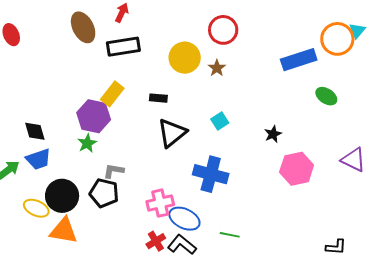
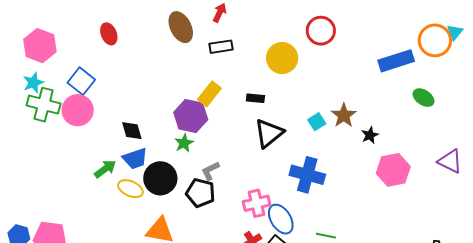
black rectangle: (123, 47) -> (221, 47), size x0.7
brown star: (217, 68) -> (344, 115), moved, size x1.4
gray L-shape: (114, 171) -> (210, 171), turned -35
black circle: (62, 196) -> (160, 178), moved
yellow ellipse: (36, 208) -> (130, 189), moved
blue ellipse: (184, 219) -> (281, 219), turned 32

